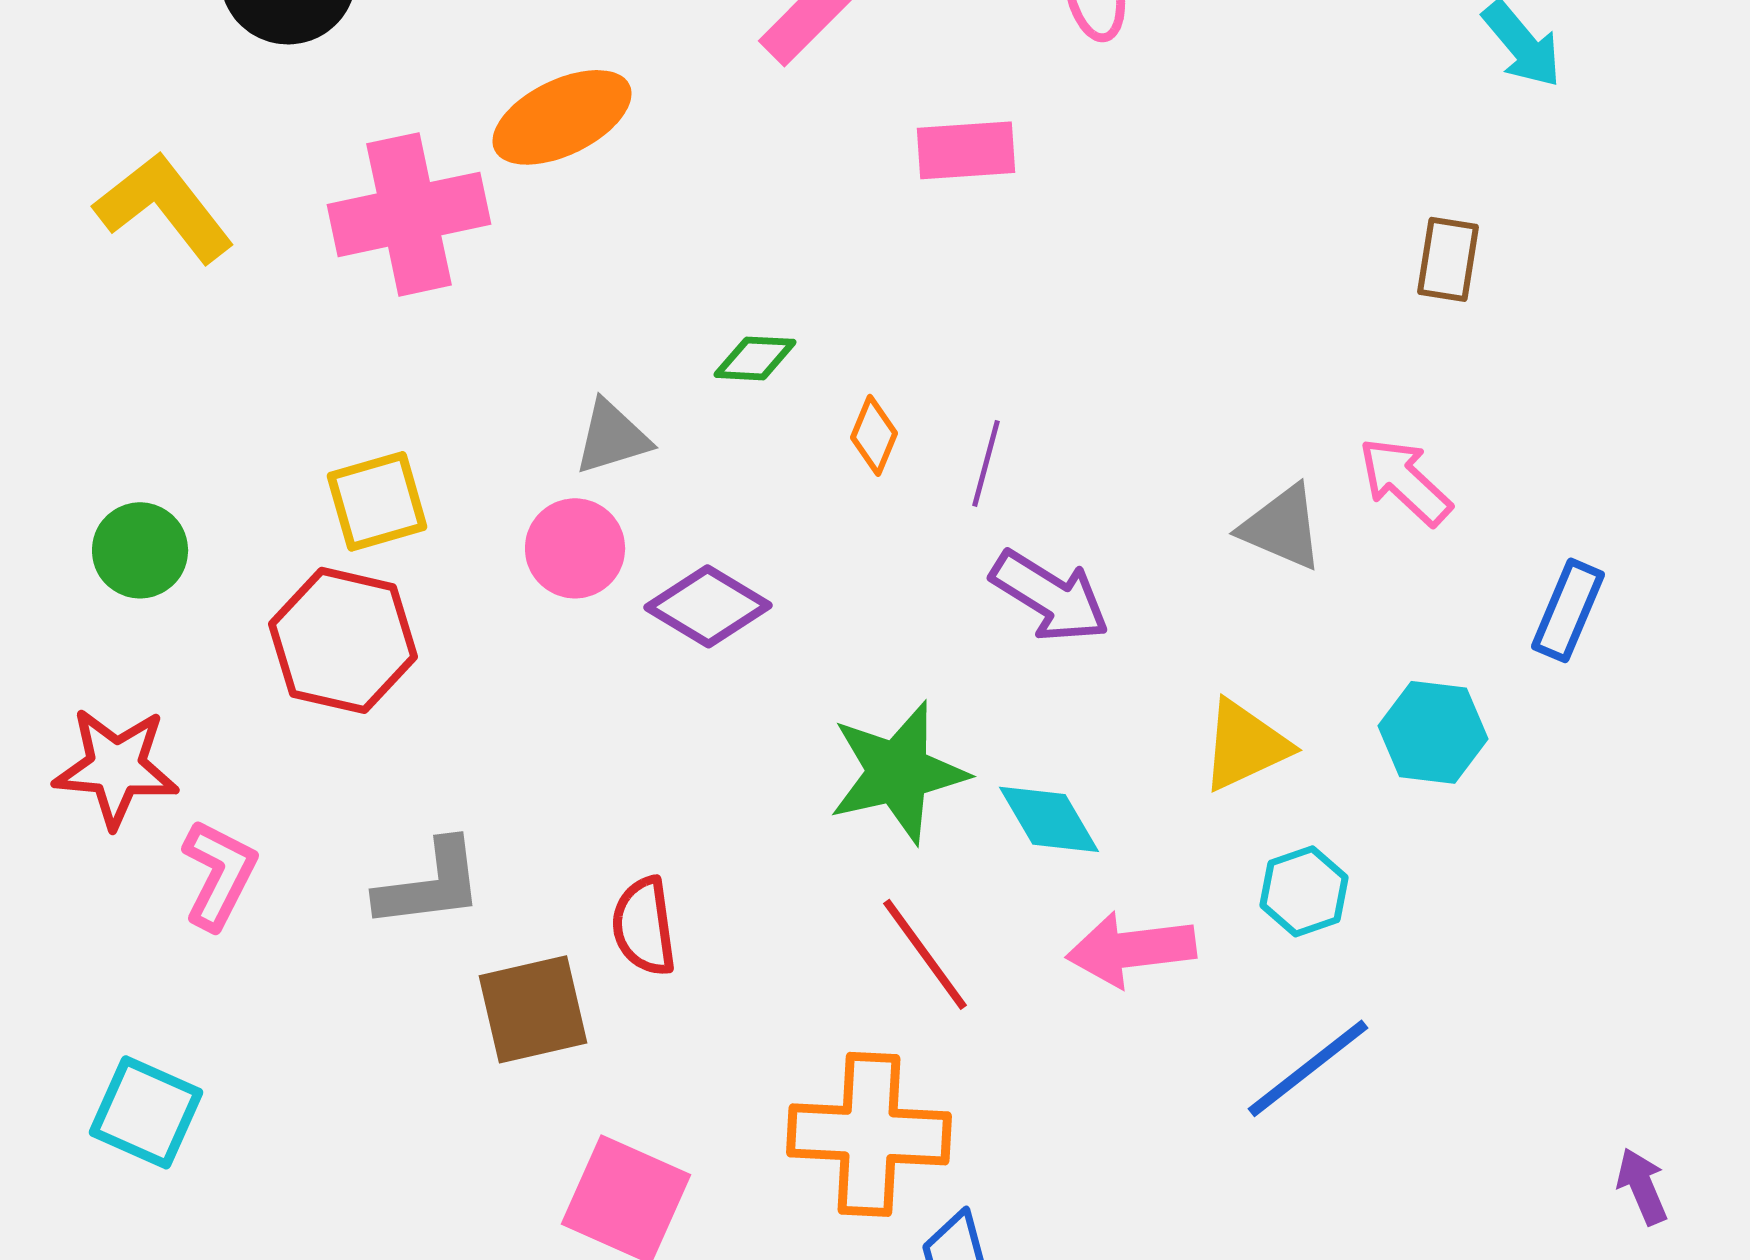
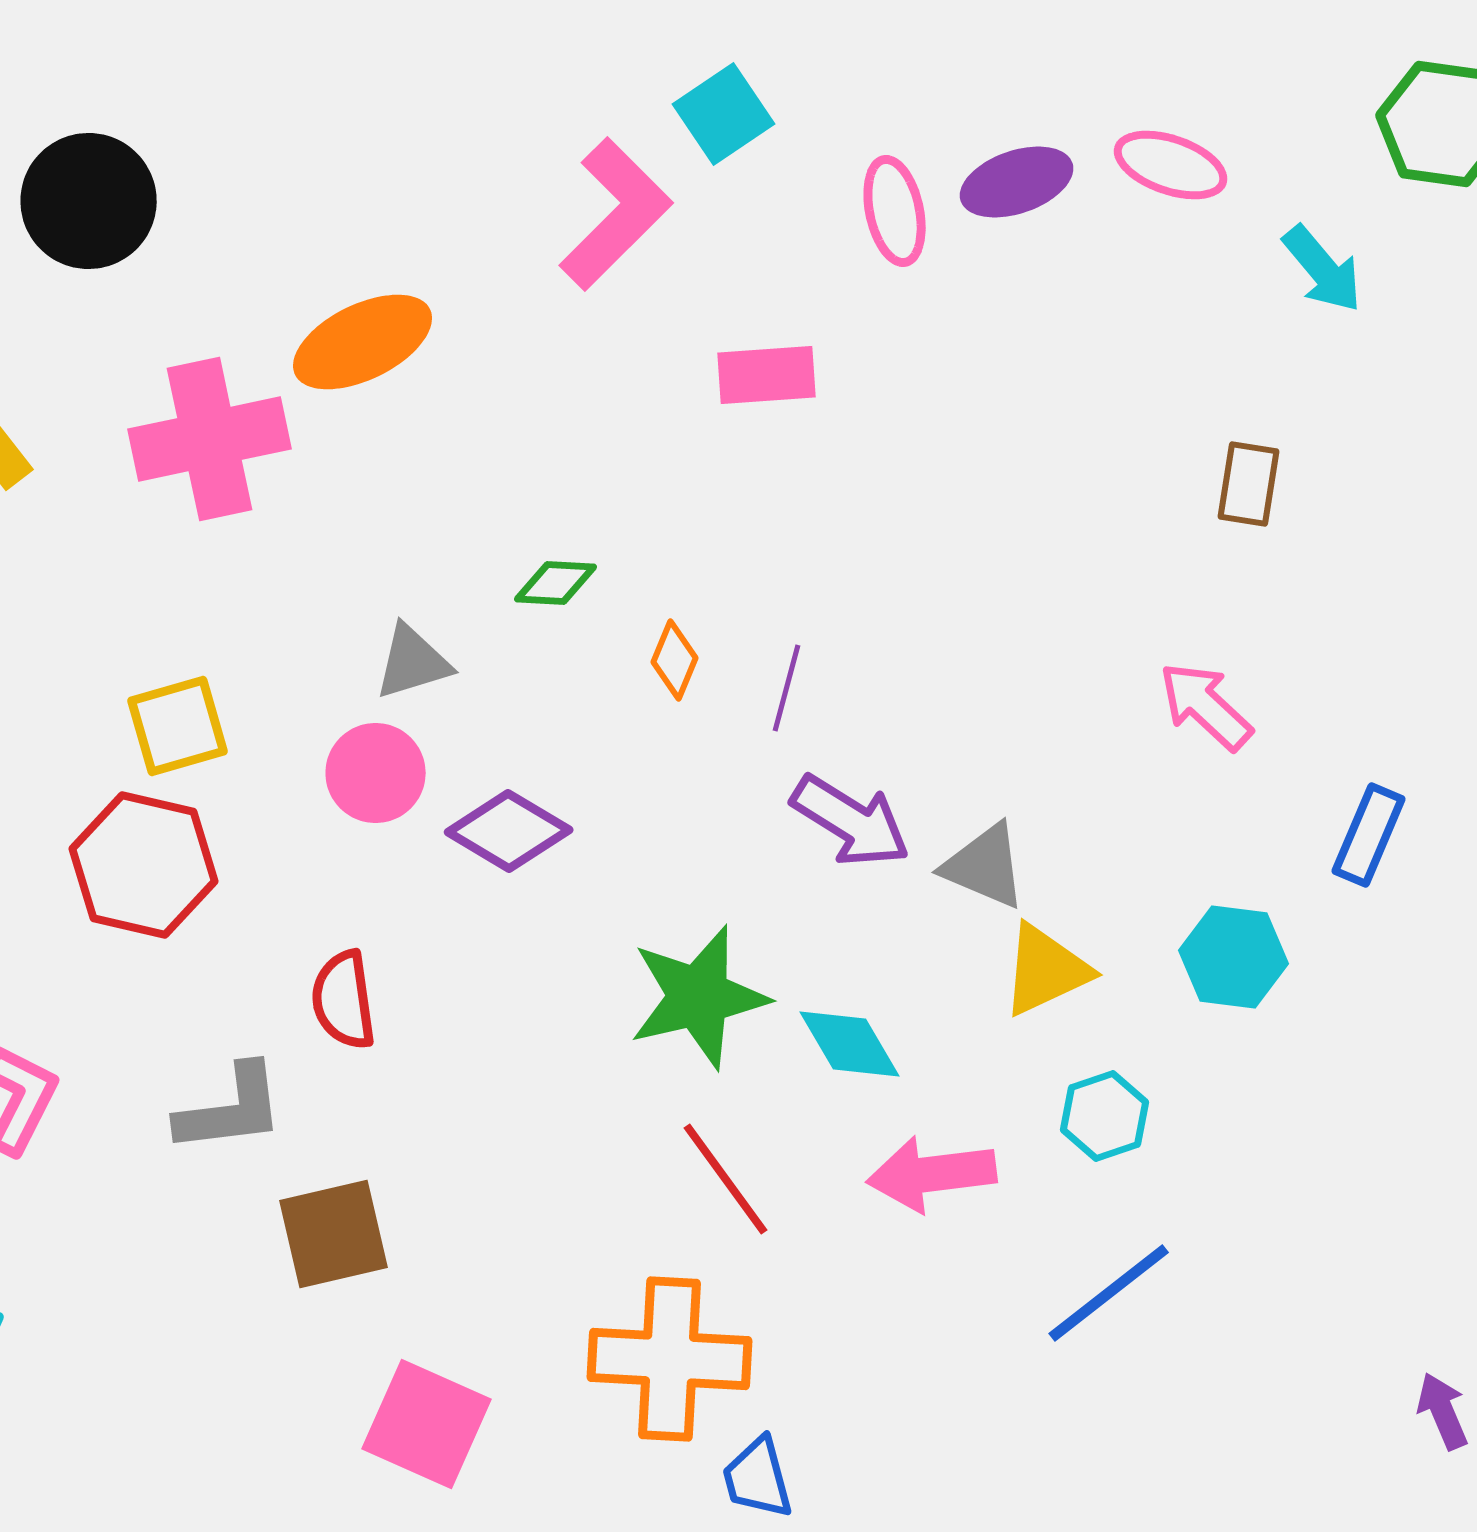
gray triangle: (1282, 527) -> (985, 866), moved
red semicircle: (644, 926) -> (344, 1000), moved

